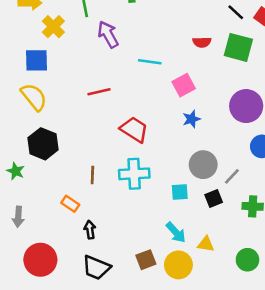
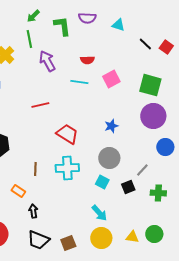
red semicircle: (202, 42) -> (87, 60), moved
green square: (238, 47) -> (150, 85), moved
pink square: (184, 85) -> (111, 79), moved
gray circle: (203, 165) -> (109, 158), moved
cyan square: (180, 192) -> (102, 182), turned 32
yellow triangle: (206, 244) -> (132, 237), moved
brown square: (146, 260) -> (68, 243), moved

